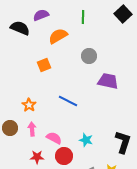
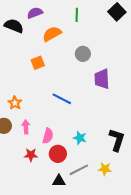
purple trapezoid: (108, 81) -> (102, 79), turned -105
orange star: (29, 105) -> (15, 103), moved
pink semicircle: (54, 138) -> (48, 136), turned 77

